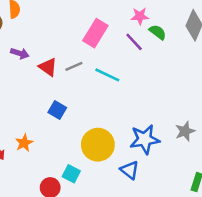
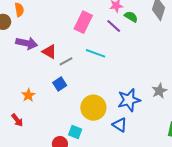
purple arrow: (20, 53) -> (27, 43), size x1.5
gray line: (74, 66) -> (66, 61), moved
blue square: (57, 110) -> (60, 84), turned 32
orange star: (24, 143) -> (28, 95), moved

